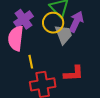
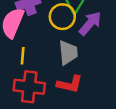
gray trapezoid: (64, 34) -> (68, 53), moved

